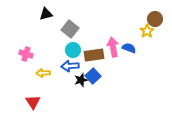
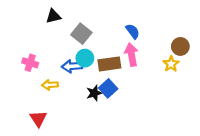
brown circle: (155, 19) -> (180, 46), moved
yellow star: (147, 31) -> (171, 64), moved
blue semicircle: (129, 48) -> (133, 31), moved, turned 32
blue arrow: (70, 66) -> (72, 66), moved

